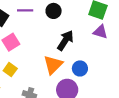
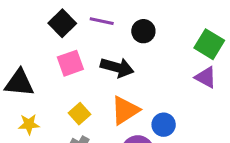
black arrow: (65, 40) -> (117, 67), moved, turned 60
yellow square: (10, 70) -> (79, 114), moved

